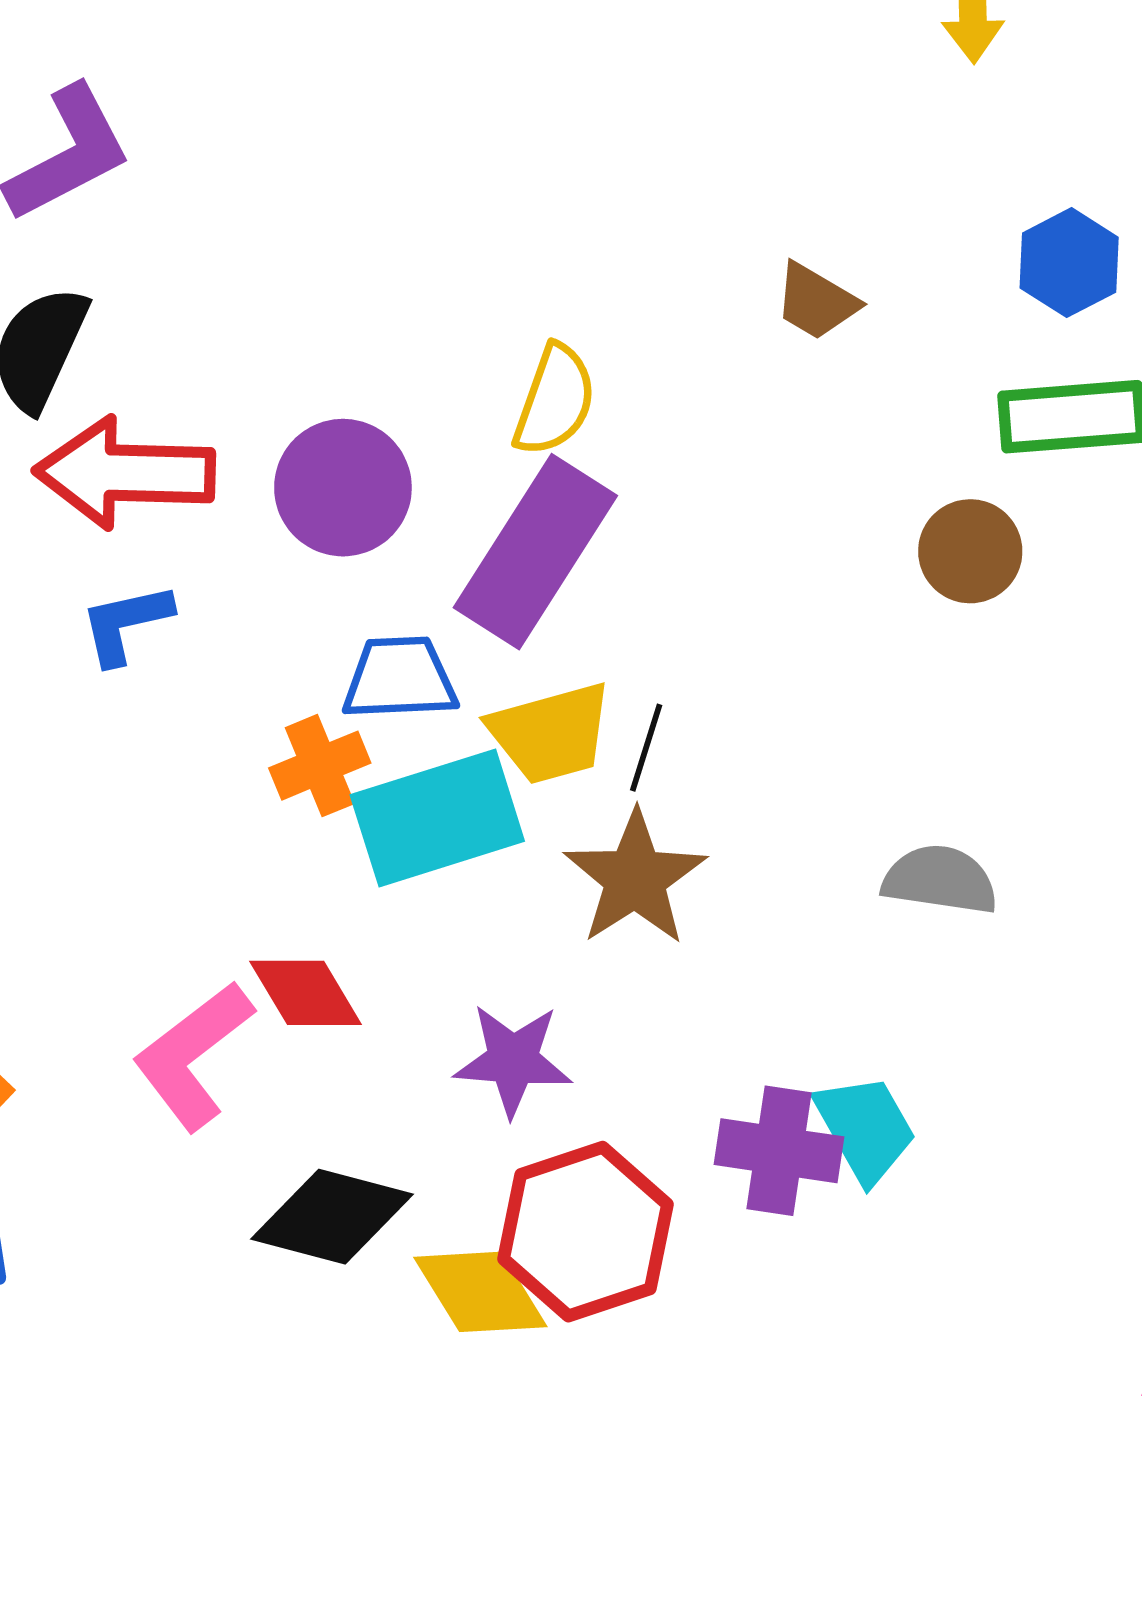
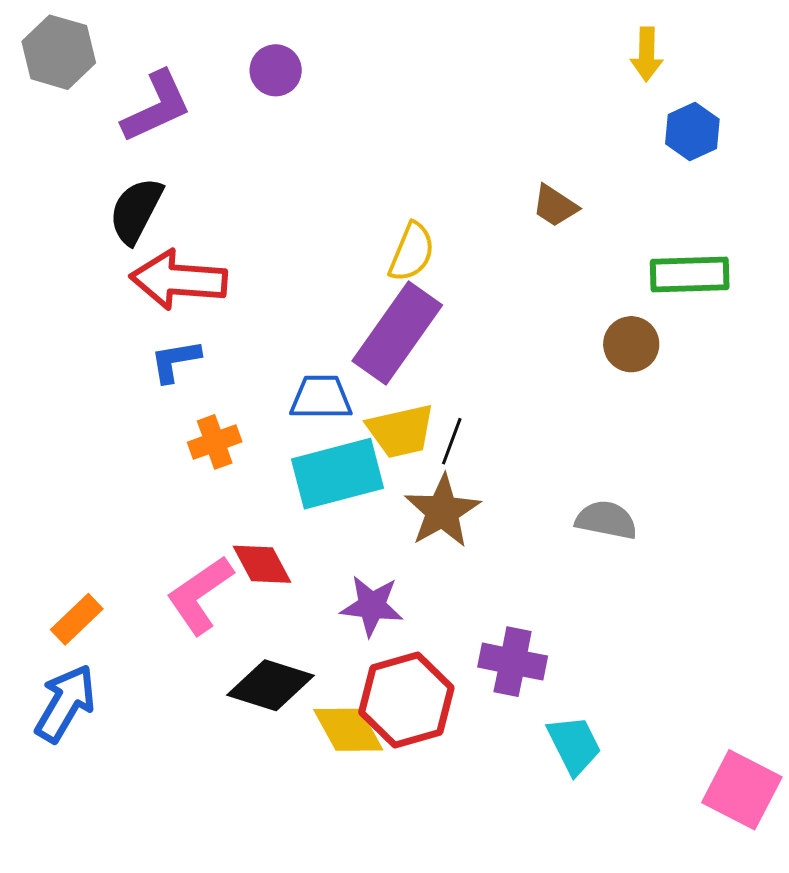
blue hexagon: (1069, 263) -> (692, 131), moved
purple circle: (343, 488) -> (276, 70), moved, size x0.7
orange cross: (320, 766) -> (215, 442), moved
cyan trapezoid: (865, 1128) -> (574, 745), moved

